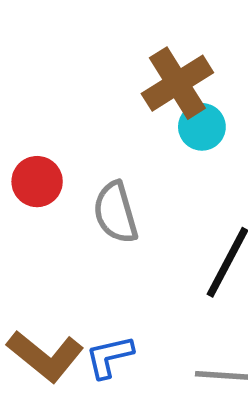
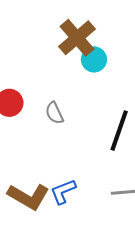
gray semicircle: (116, 213) -> (54, 113), size x0.7

